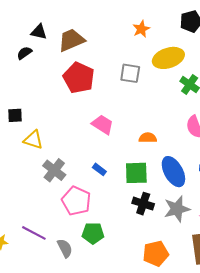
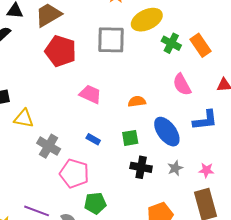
gray square: (130, 73) -> (111, 40), size x1.4
green square: (136, 173) -> (130, 138), size x0.7
gray star: (177, 209) -> (175, 168), size x0.6

